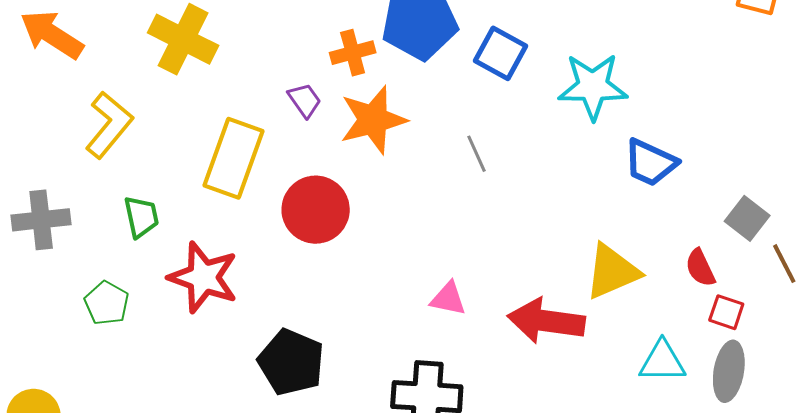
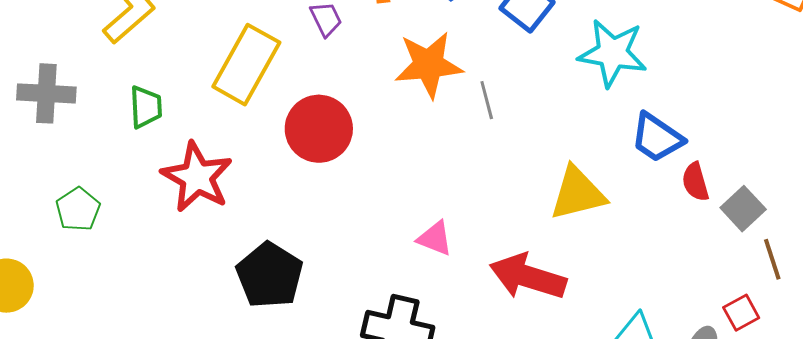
orange star: (373, 120) -> (429, 65), moved
red semicircle: (700, 268) -> (695, 182), moved
yellow triangle: (612, 271) -> (578, 193), moved
green pentagon: (107, 303) -> (78, 209), moved
red square: (726, 312) -> (741, 313), moved, turned 33

